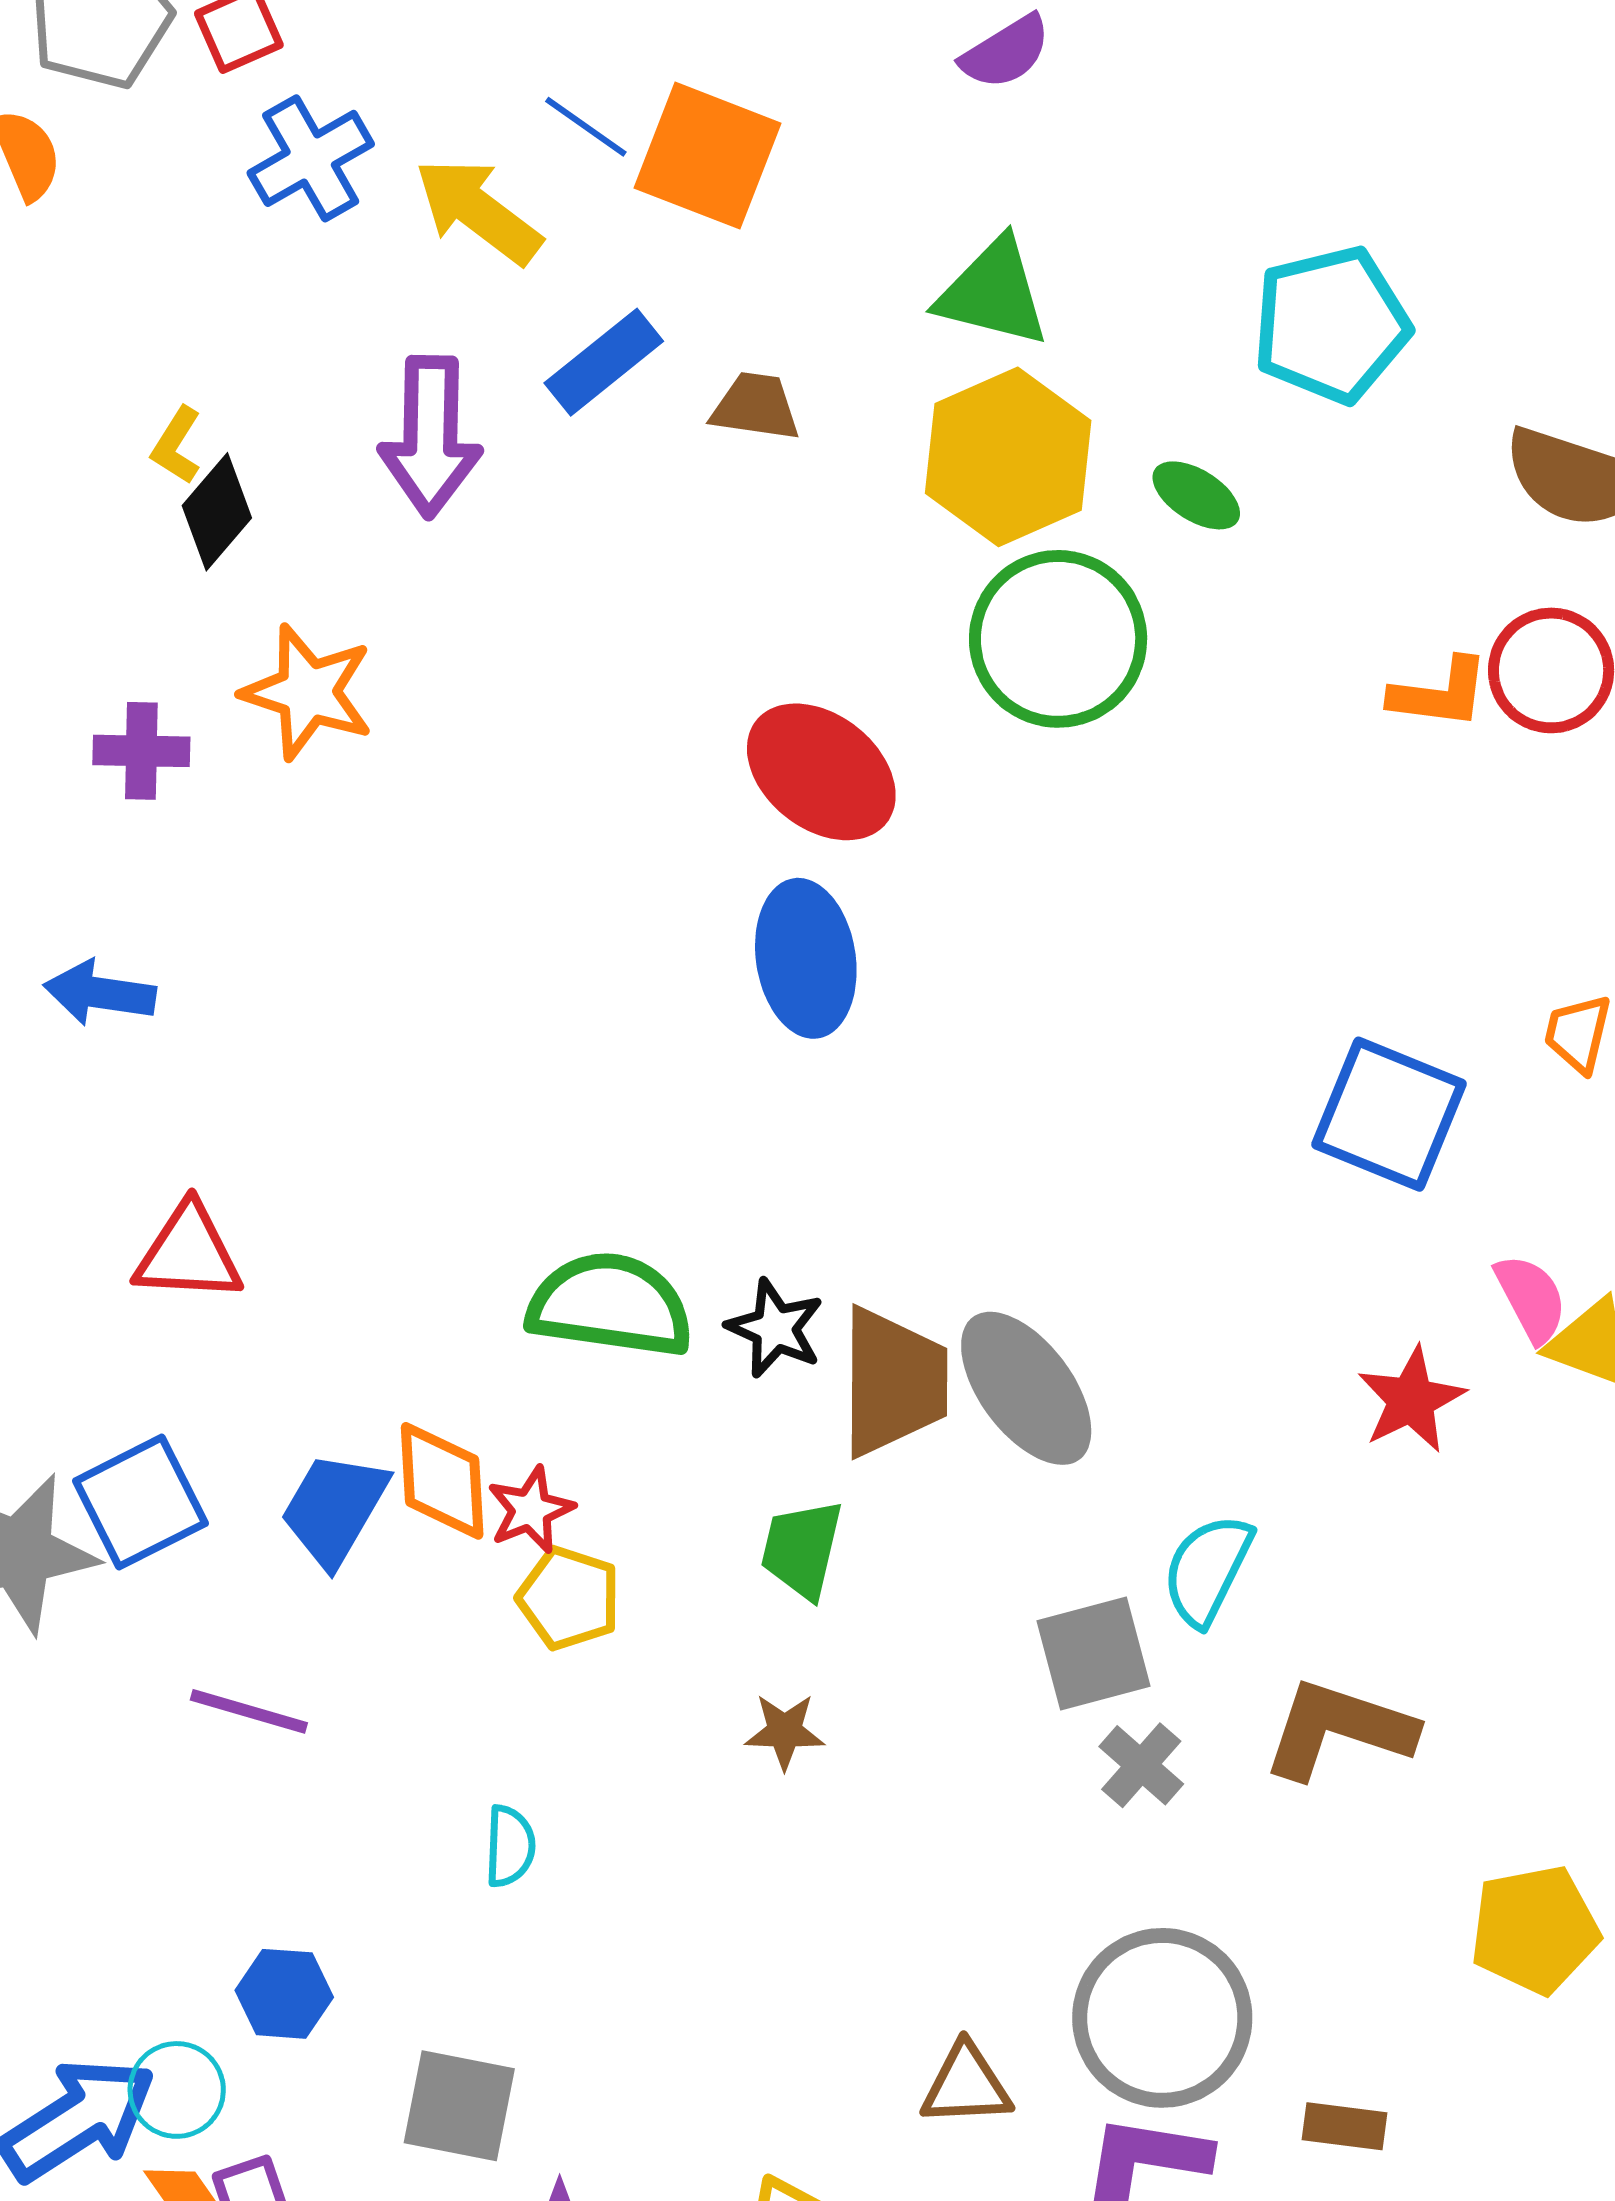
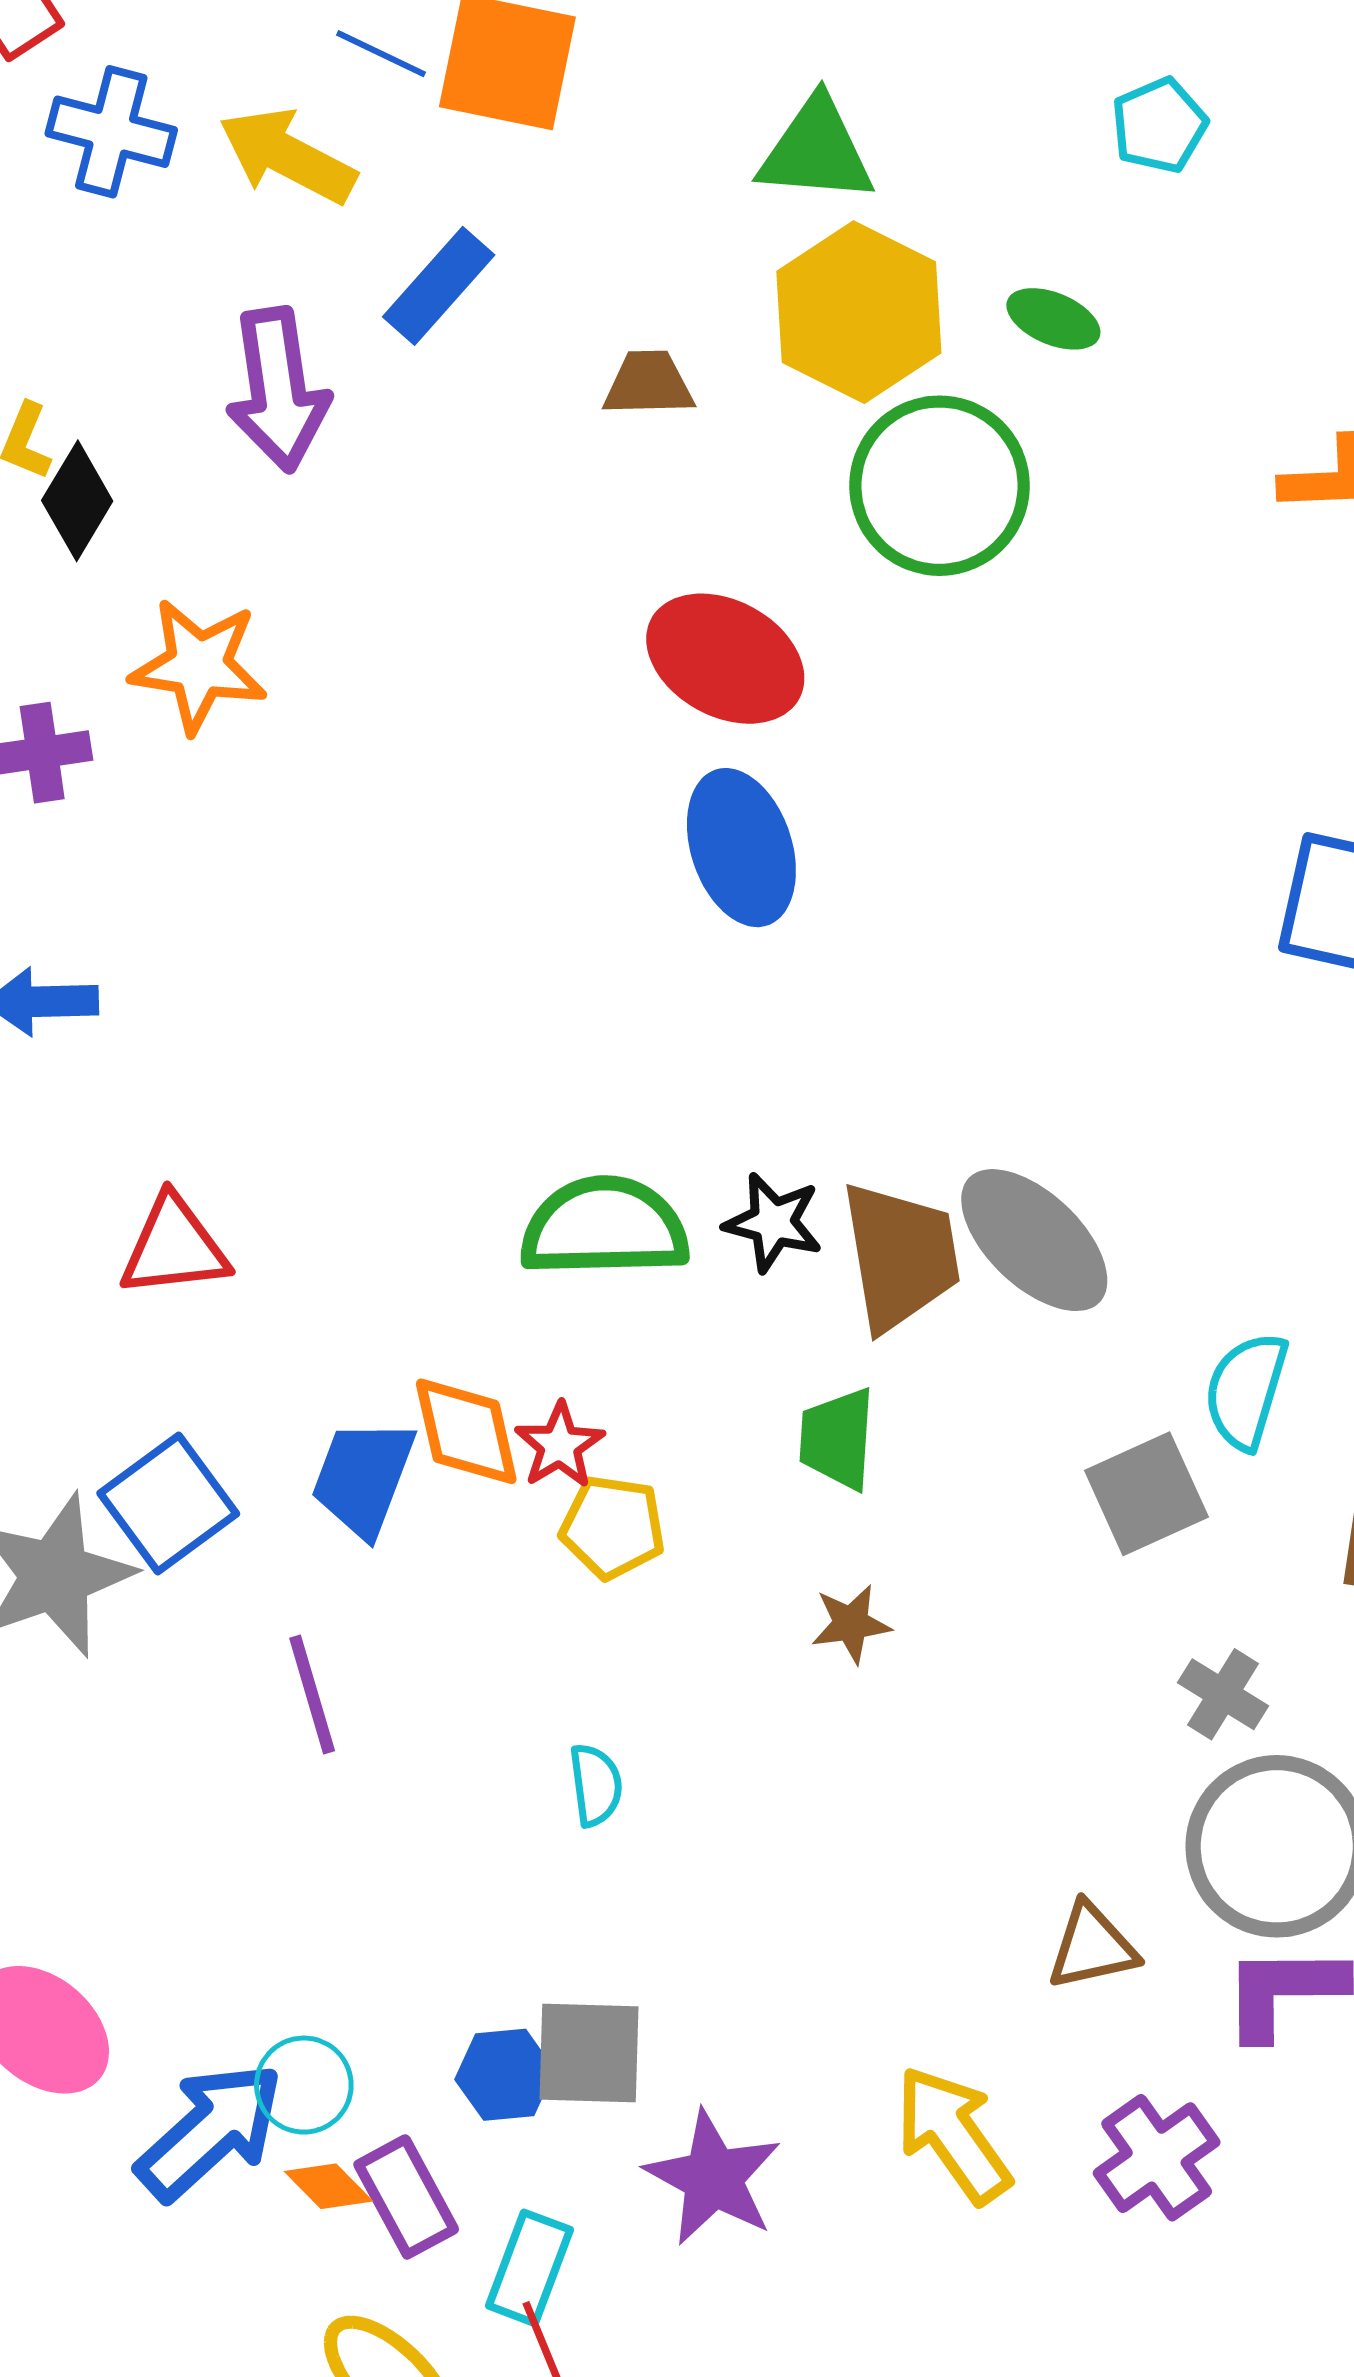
blue cross: (311, 158) -> (111, 132), turned -36
cyan pentagon: (1331, 325) -> (1159, 125), size x0.6
brown trapezoid: (756, 407) -> (649, 384), moved
purple line: (249, 1711) -> (312, 1694), turned 67
gray cross: (1141, 1765) -> (1223, 1694), moved
blue hexagon: (284, 1994) -> (505, 2075), moved

